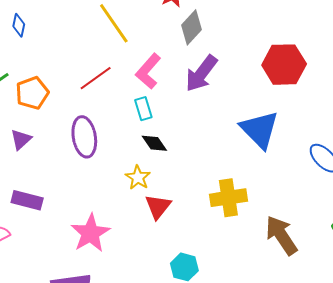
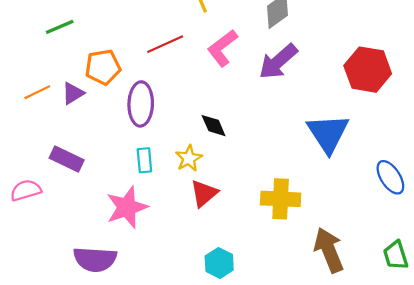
orange pentagon: (32, 93) -> (103, 67), moved
cyan rectangle: (143, 109) -> (144, 160), moved

